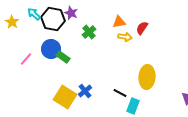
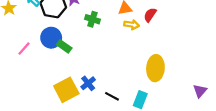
green cross: (89, 32) -> (92, 19), turned -32
black line: (120, 93) -> (112, 96), moved
yellow square: (65, 97) -> (66, 90), turned 30

